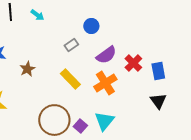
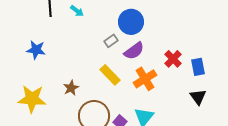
blue circle: (91, 26) -> (131, 22), size x1.6
purple semicircle: (106, 55) -> (134, 51), moved
brown star: (27, 69) -> (71, 88), moved

